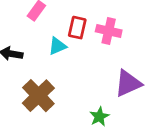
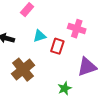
red rectangle: (77, 28) -> (57, 46), moved

